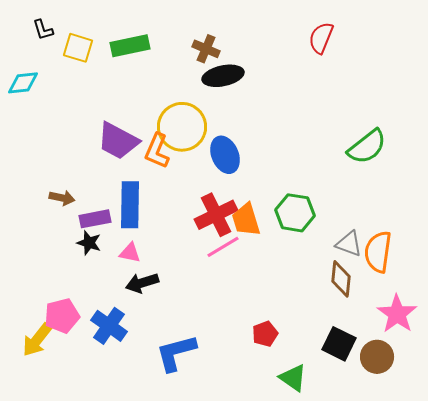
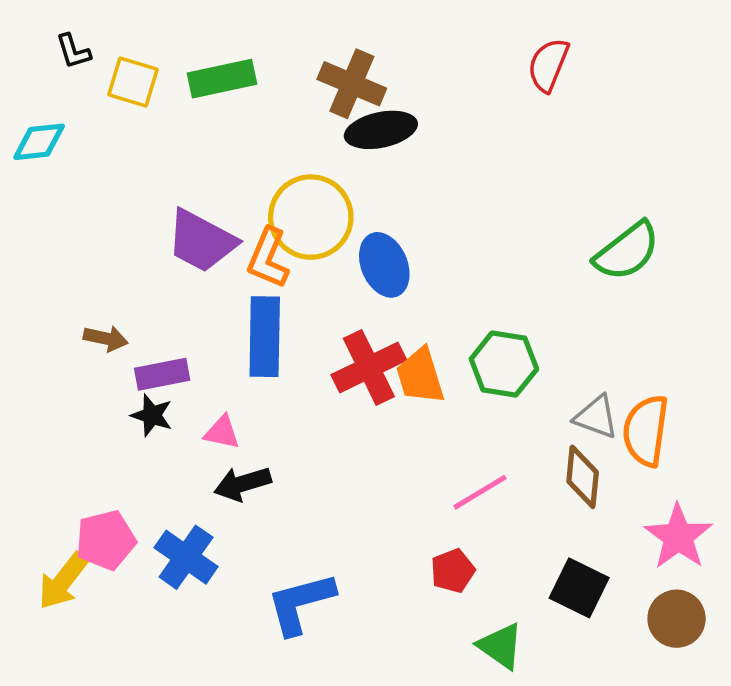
brown cross: (206, 49) -> (352, 84), size x1.4
blue rectangle: (130, 205) -> (265, 337), moved
pink line: (223, 247) -> (480, 492), moved
brown circle: (377, 357) -> (677, 619), moved

